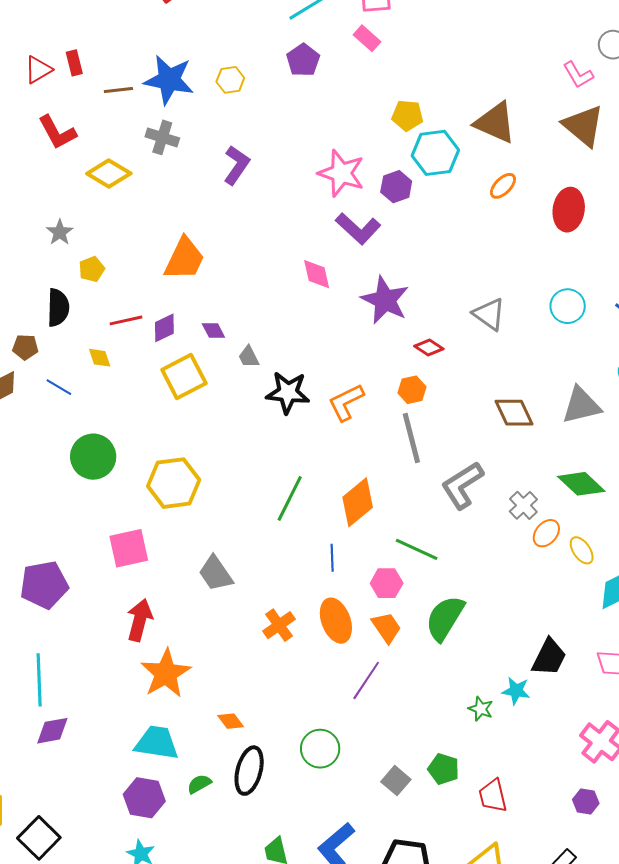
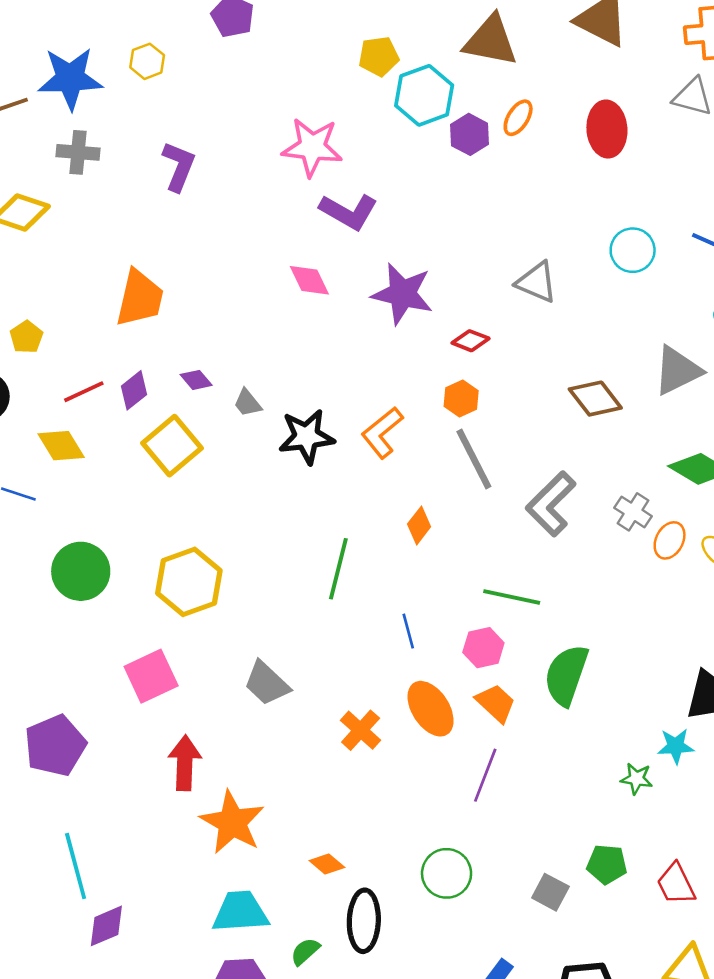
purple hexagon: (396, 187) -> (470, 134), moved
yellow diamond: (100, 358) -> (61, 446), size x1.5
orange diamond: (358, 502) -> (419, 525), moved, size x0.6

